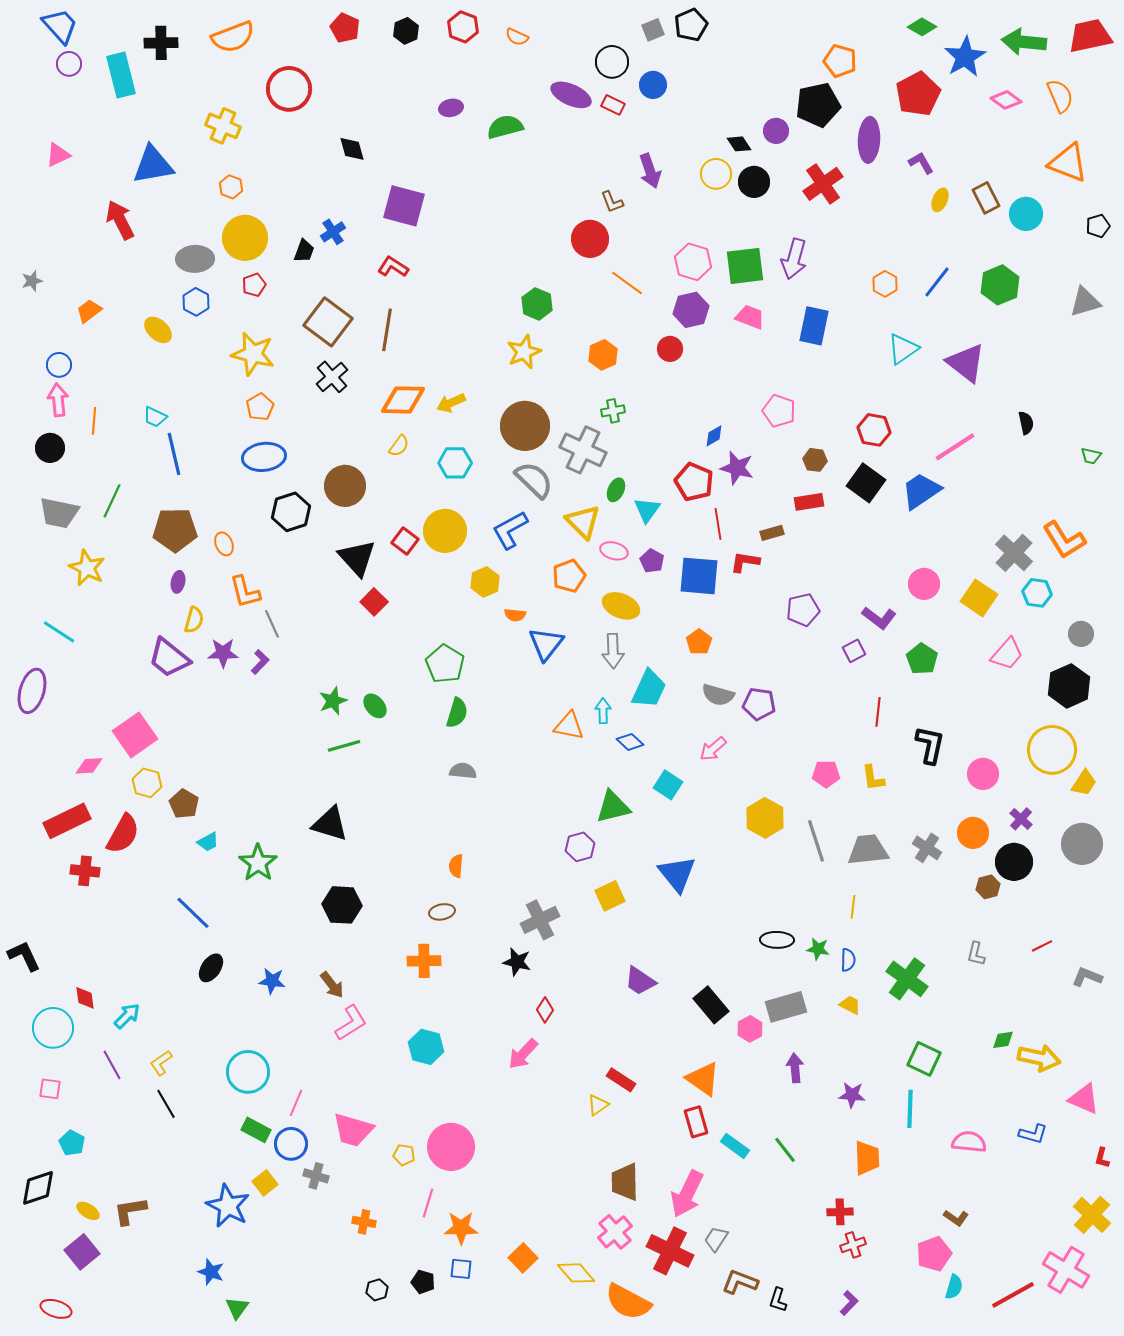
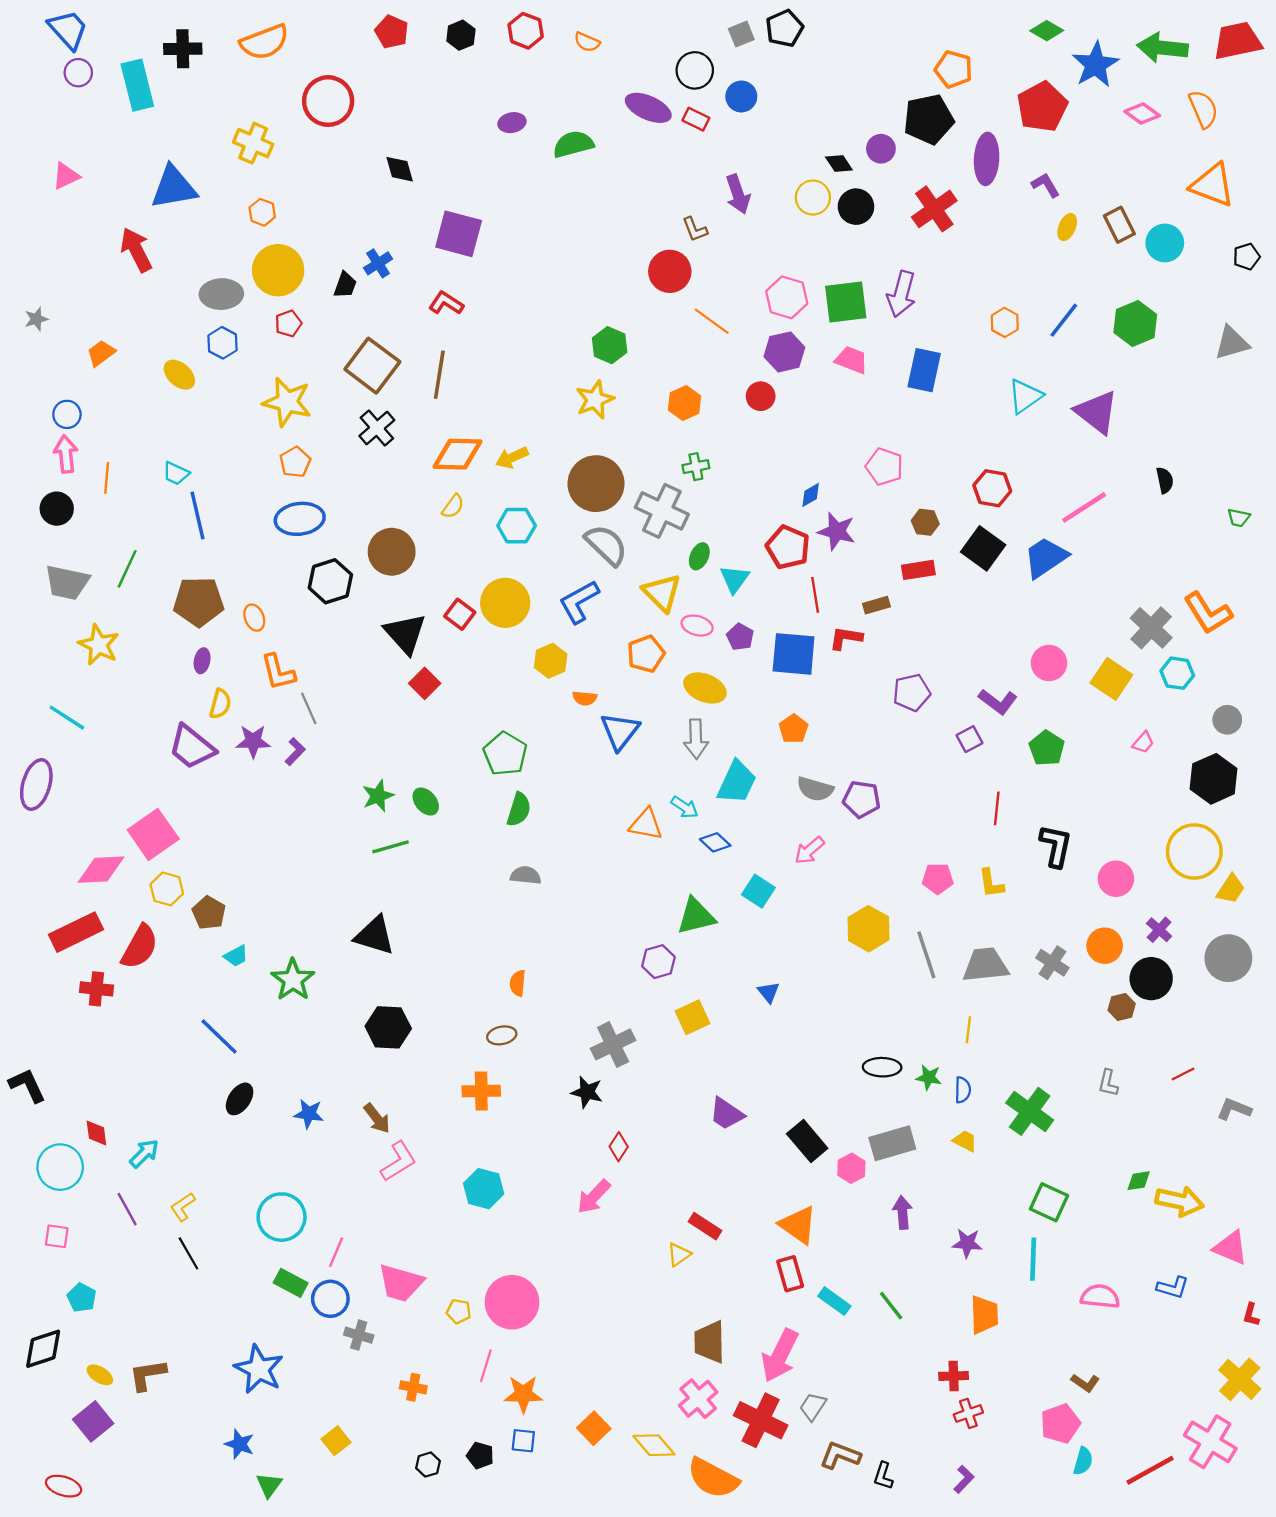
pink trapezoid: (1007, 654) -> (1143, 742), size x0.6
cyan arrow: (603, 711) -> (685, 807), turned 125
pink diamond: (89, 766) -> (101, 870), size x1.5
blue triangle: (677, 874) -> (769, 992), size x0.5
yellow square: (265, 1183) -> (336, 1441), moved

